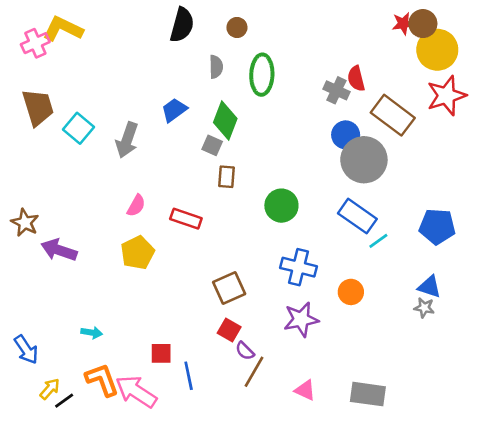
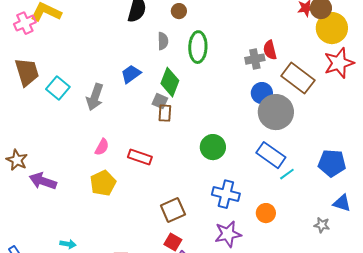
gray cross: (336, 90) -> (255, 59), turned -36
brown rectangle: (226, 177) -> (165, 113), moved
blue triangle: (429, 287) -> (342, 203), moved

